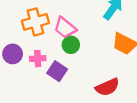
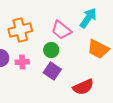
pink trapezoid: (65, 28) -> (61, 30), moved
purple square: (57, 71) -> (52, 71), moved

